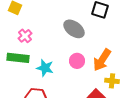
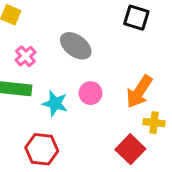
gray ellipse: (74, 29) -> (76, 46), moved
pink circle: (77, 61) -> (91, 93), moved

